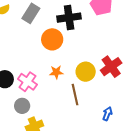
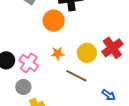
brown line: (75, 95) -> (76, 76), turned -50
blue arrow: (107, 114) -> (109, 95), turned 104

